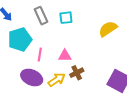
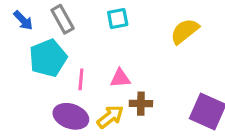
gray rectangle: (41, 16) -> (63, 19), moved
brown cross: (77, 73) -> (141, 104), turned 32

